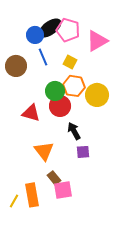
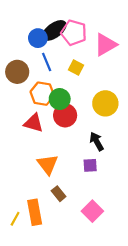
orange hexagon: (74, 86) -> (42, 94), moved
black arrow: (74, 131) -> (97, 141), moved
pink square: (63, 190) -> (92, 211), moved, turned -36

